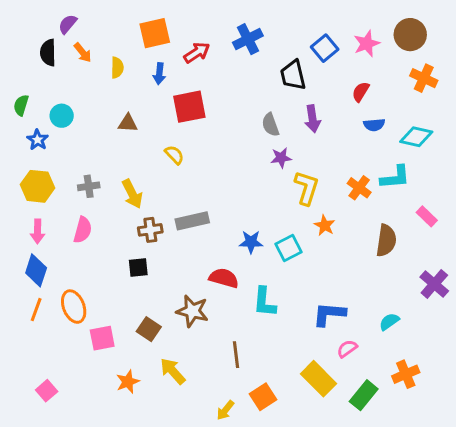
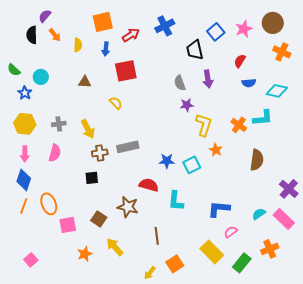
green semicircle: (21, 105) -> (14, 70), turned -64
pink rectangle: (427, 216) -> (284, 219), moved, size x1.5

